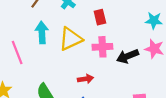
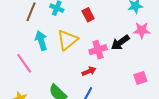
pink cross: (102, 47) -> (98, 50), moved

